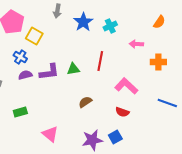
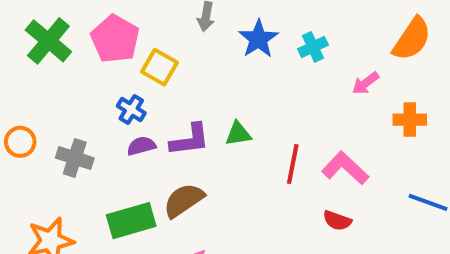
orange semicircle: (159, 22) -> (412, 39), size x1.6
pink arrow: (136, 44) -> (365, 83), turned -40
red line: (100, 61) -> (293, 164), moved
brown semicircle: (85, 102) -> (184, 200), moved, size x1.5
green rectangle: (20, 112) -> (131, 221), size x1.6

